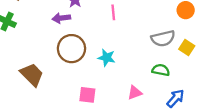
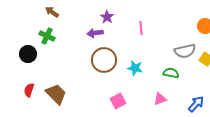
green semicircle: (161, 70) -> (171, 73), moved
brown trapezoid: (32, 75) -> (56, 94), moved
pink square: (87, 95) -> (118, 101), turned -35

